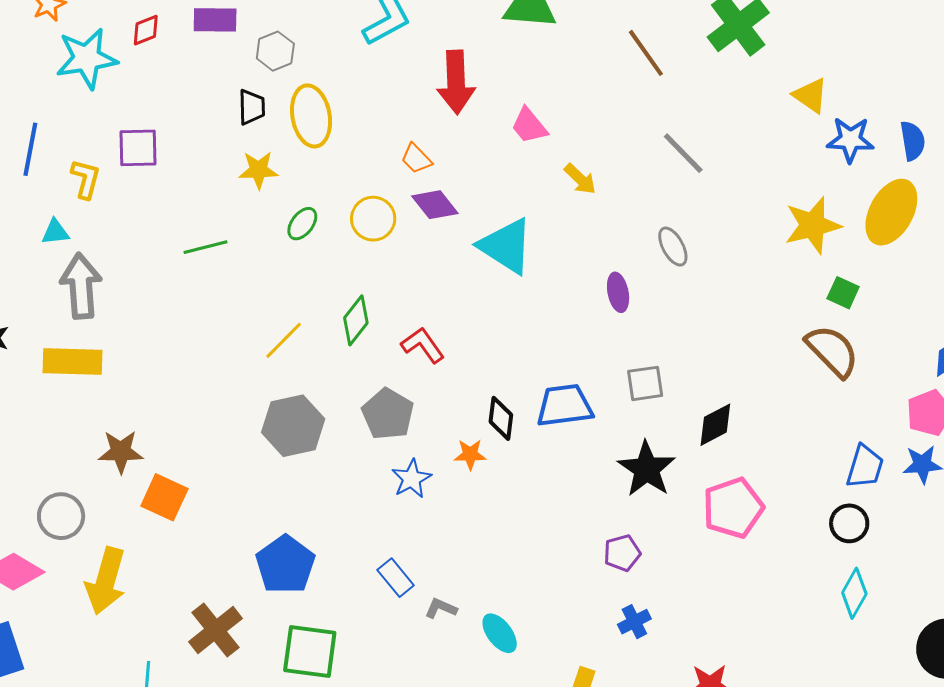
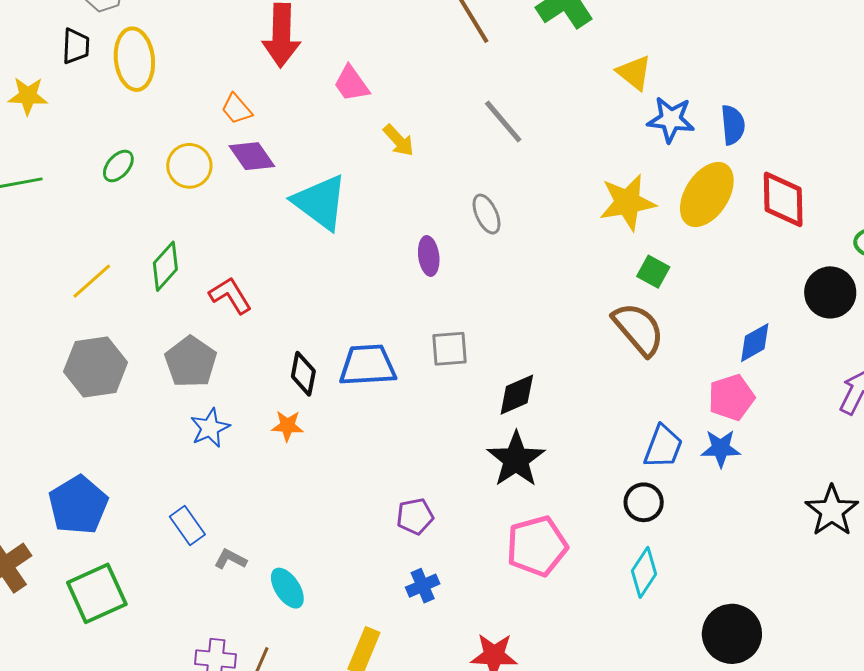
yellow star: (258, 170) -> (28, 96), moved
orange star: (470, 454) -> (287, 426), moved
black star: (647, 469) -> (516, 459), moved
pink pentagon: (733, 508) -> (537, 546), moved
green square: (310, 651) -> (97, 593), turned -36

